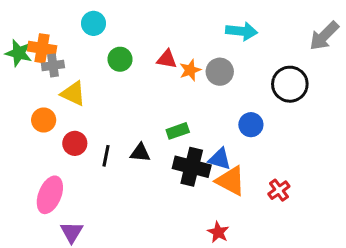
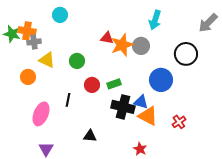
cyan arrow: (242, 31) -> (155, 20), turned 102
green circle: (120, 59) -> (77, 61), moved
orange star: (190, 70) -> (122, 45), size x1.6
blue circle: (251, 125) -> (161, 80), size x1.5
red circle: (75, 143) -> (92, 85), moved
black triangle: (140, 153) -> (90, 136), moved
pink ellipse: (50, 195) -> (41, 114), moved

